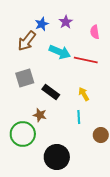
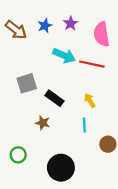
pink semicircle: (95, 32) -> (101, 34), size x1.6
brown arrow: (27, 41) -> (16, 30), moved, turned -90
green circle: (23, 134) -> (18, 155), moved, size x0.6

